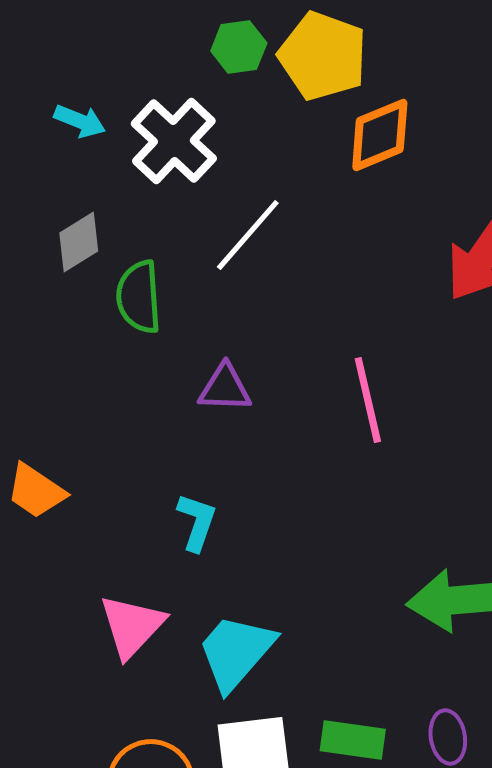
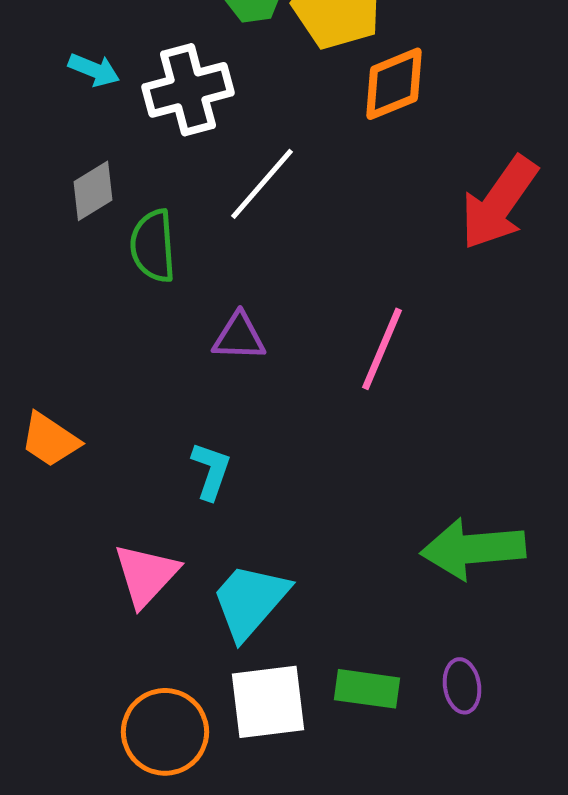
white cross: (174, 141) -> (188, 90), turned 32
pink line: (368, 400) -> (382, 349), turned 36

